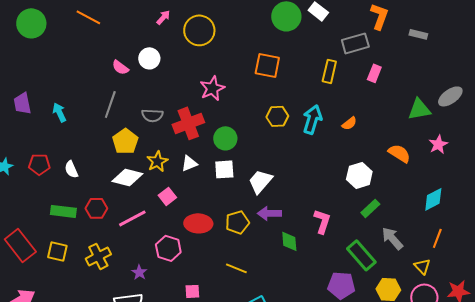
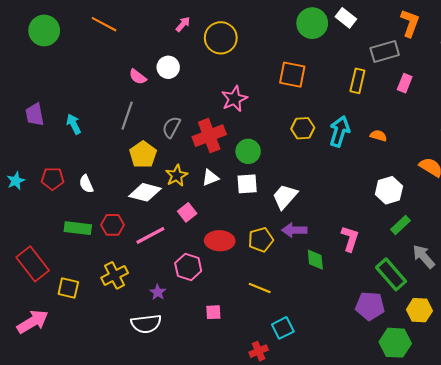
gray semicircle: (152, 115) -> (171, 127), turned 115
orange semicircle: (349, 123) -> (378, 136), turned -126
yellow square: (57, 251) -> (68, 288), moved

